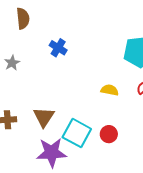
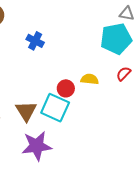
cyan square: (77, 133) -> (55, 108), moved
red circle: (109, 134) -> (66, 88), moved

